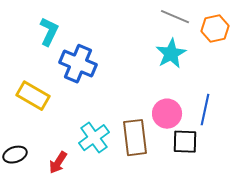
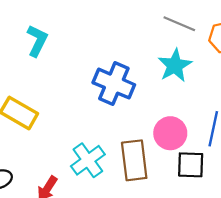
blue cross: (78, 64) -> (114, 84), moved

